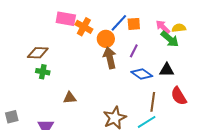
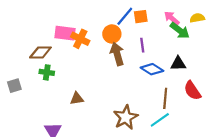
pink rectangle: (66, 19) -> (65, 33), moved
orange cross: (84, 27) -> (80, 39), moved
yellow semicircle: (179, 28) -> (197, 18), moved
purple line: (134, 51) -> (142, 45), turned -32
gray square: (12, 117) -> (14, 86), moved

